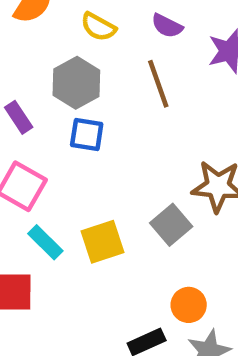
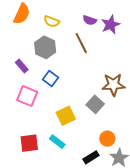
purple semicircle: (167, 26) -> (90, 20), moved
blue square: (87, 135) -> (51, 78), moved, turned 35
cyan rectangle: (45, 242) -> (57, 142), moved

